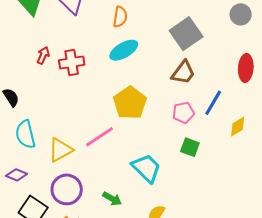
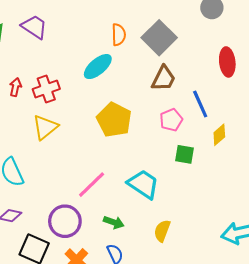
orange semicircle: (120, 17) -> (119, 35), moved
blue line: (213, 103) -> (200, 104), turned -44
yellow diamond: (238, 127) -> (219, 135), moved
pink line: (99, 137) -> (92, 185), moved
yellow triangle: (60, 150) -> (45, 127), moved

